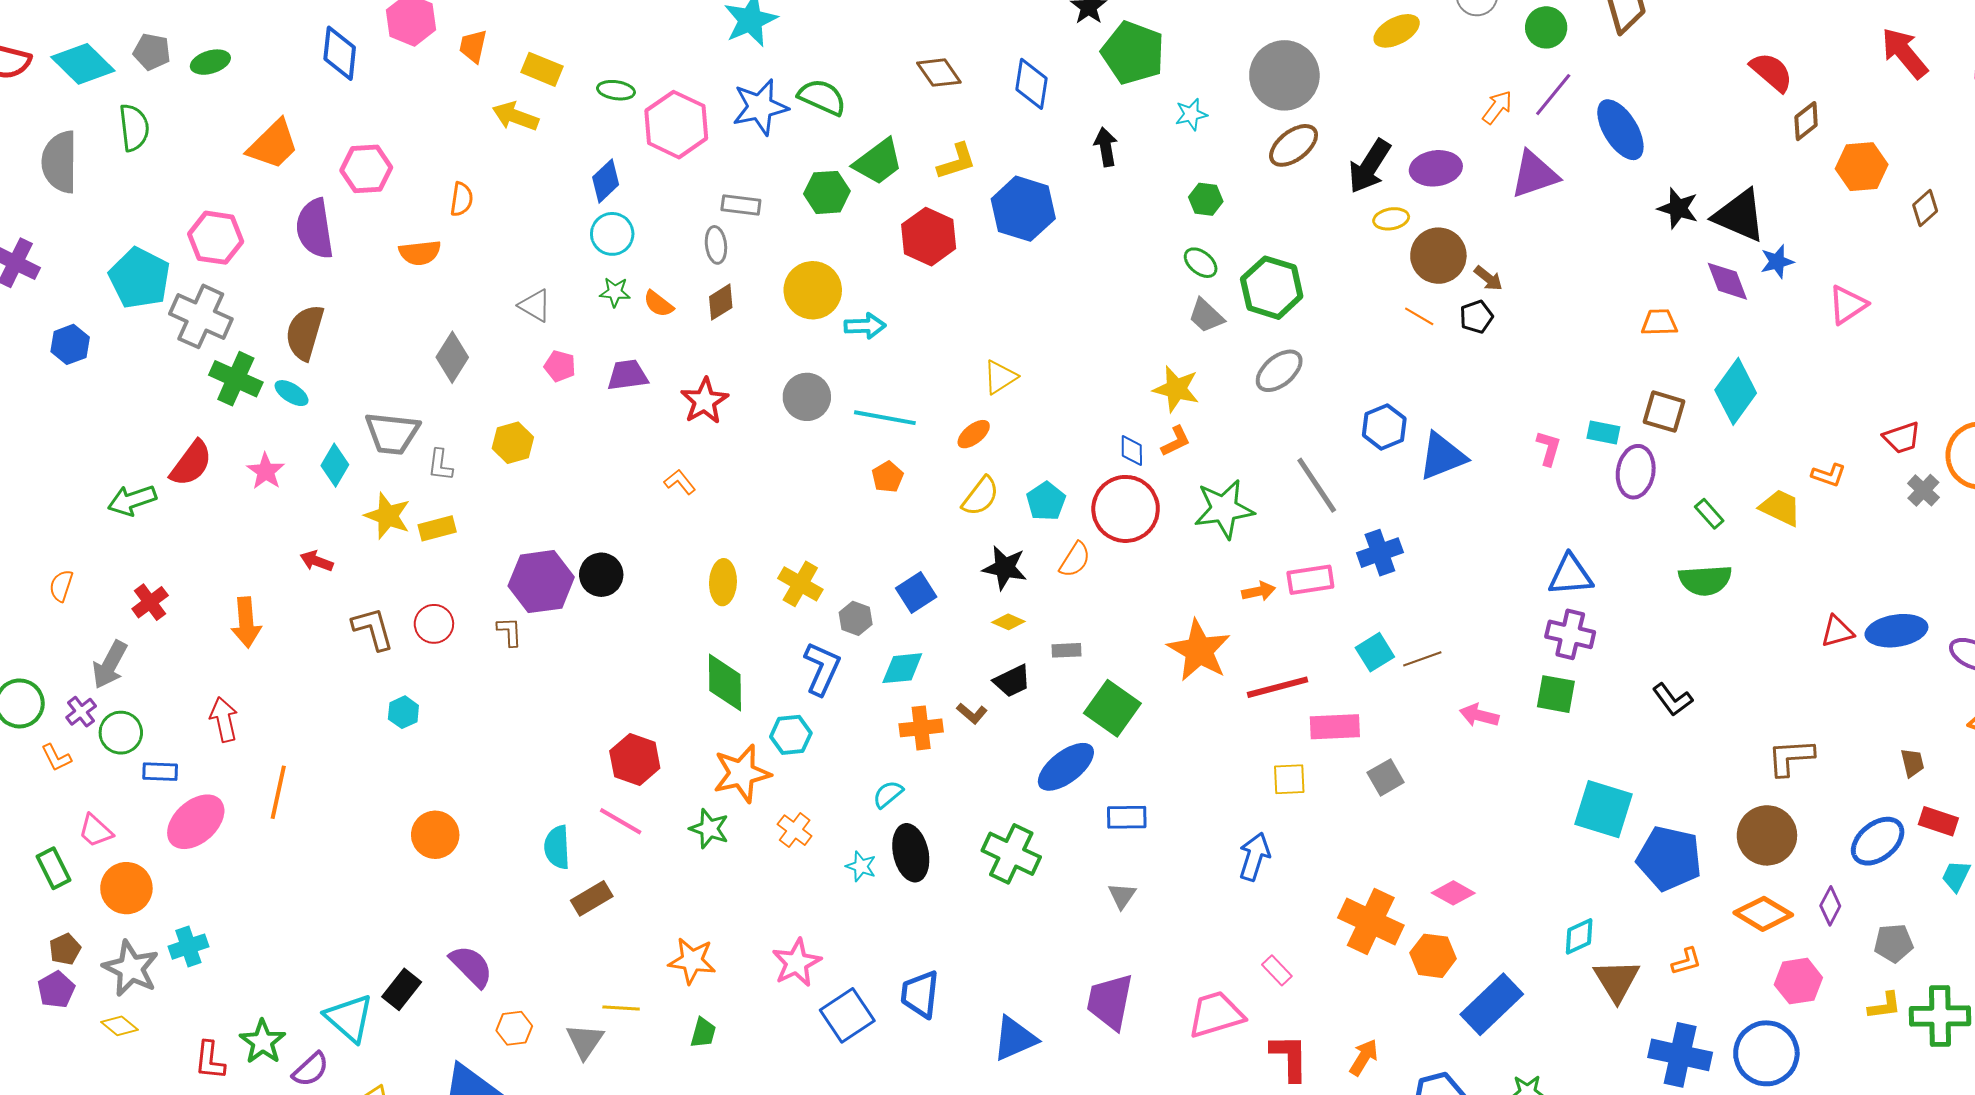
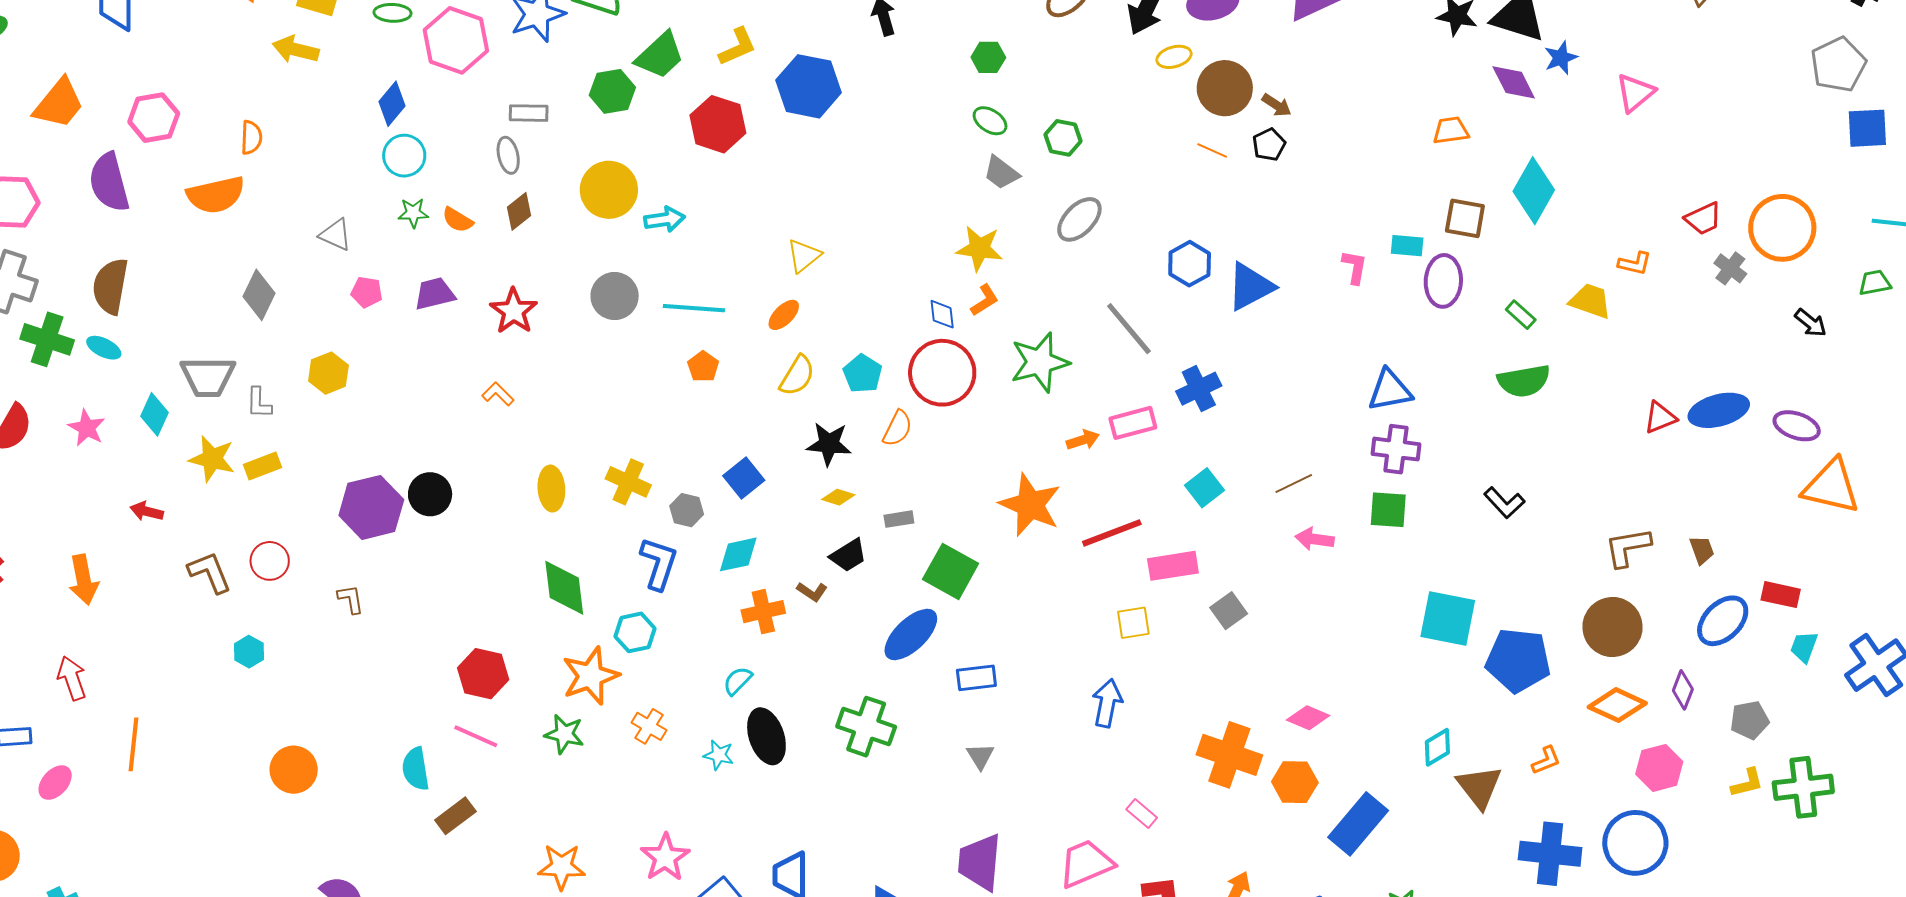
orange semicircle: (420, 253) -> (216, 195), size x1.4
green hexagon: (1272, 288) -> (1063, 138), size x0.6
brown L-shape: (510, 632) -> (351, 599), moved
brown line: (1422, 659) -> (1294, 483), moved
brown trapezoid: (1912, 763) -> (1702, 550), moved
pink ellipse: (196, 822) -> (55, 783), size x0.6

